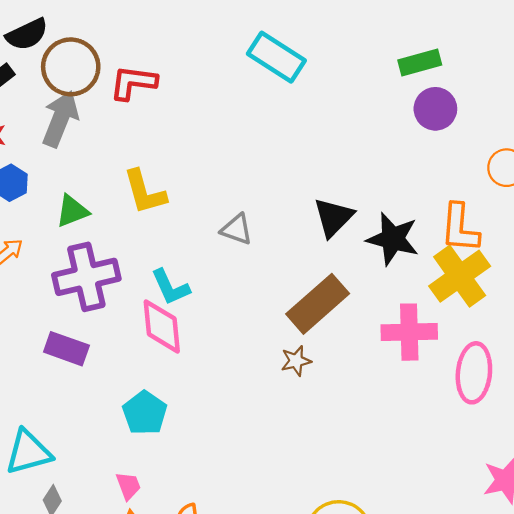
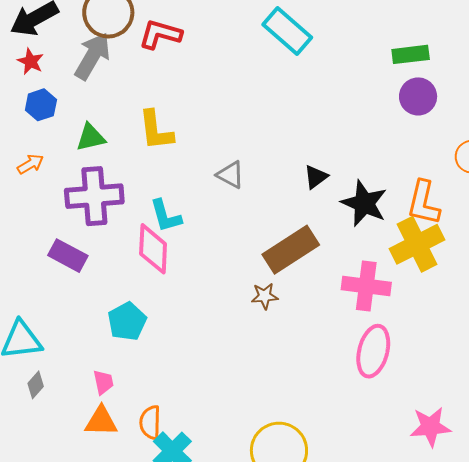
black triangle: (333, 217) -> (316, 177), size x0.7
pink ellipse: (474, 373) -> (373, 351), moved

